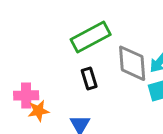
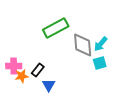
black rectangle: (89, 79) -> (38, 70), moved, turned 56

